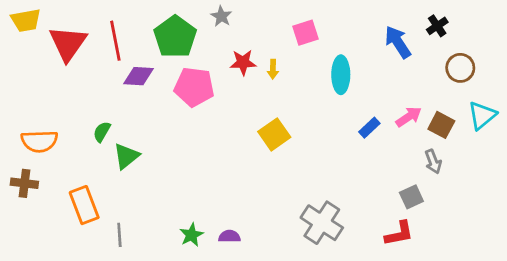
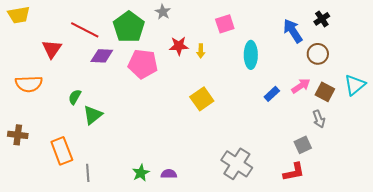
red line: (115, 41) -> (85, 30), turned -52
red triangle: (68, 43) -> (52, 49), moved, size x0.7
brown circle: (460, 68) -> (318, 54), moved
orange semicircle: (39, 141) -> (29, 84), moved

